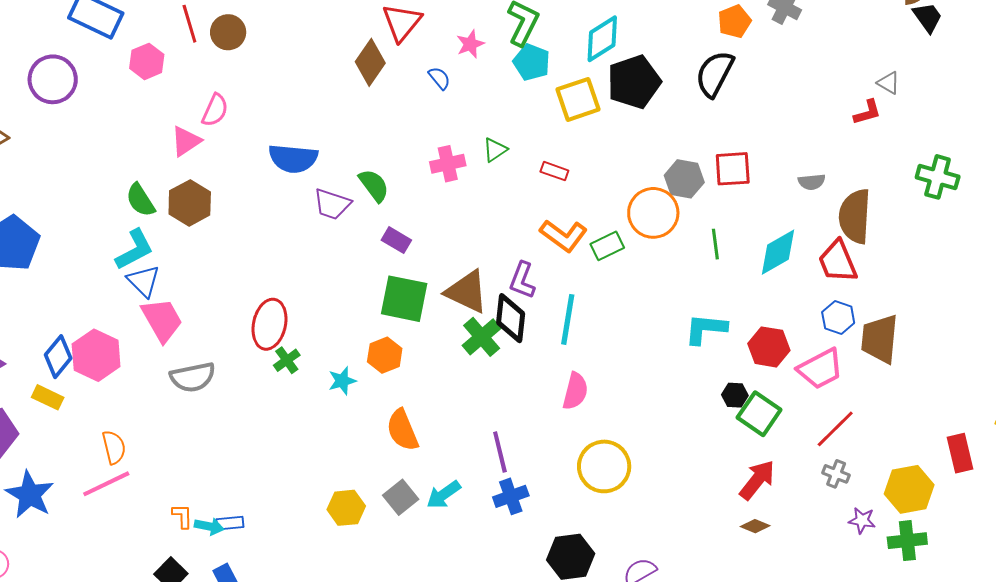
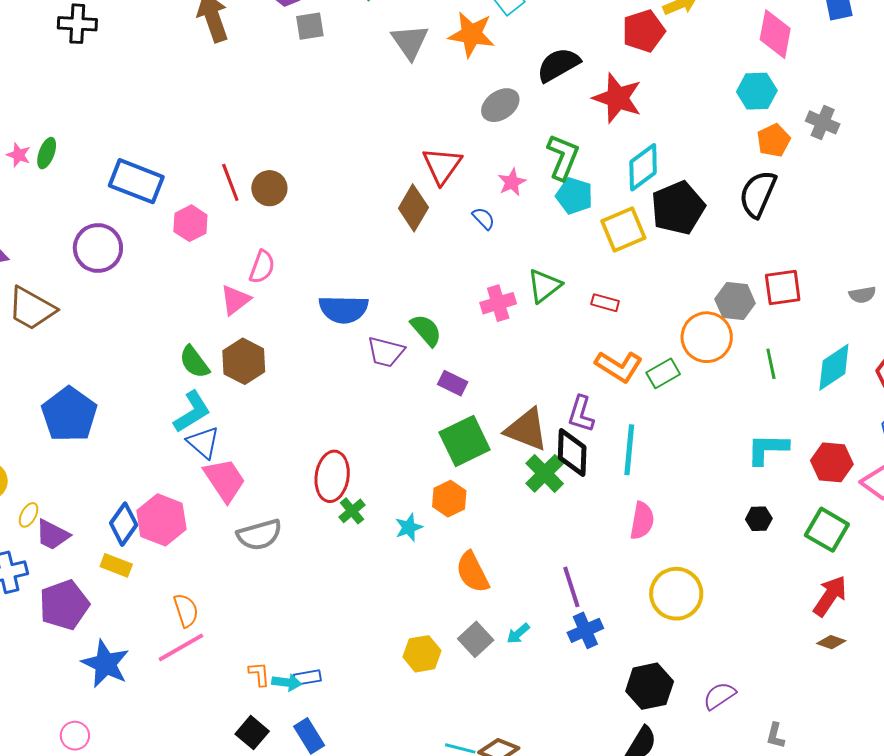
green triangle: (495, 150) -> (544, 286), size x1.4
green square: (404, 299) -> (465, 441), turned -33
black hexagon: (735, 395) -> (759, 519), moved
cyan arrow: (444, 495) -> (518, 634), size x0.7

